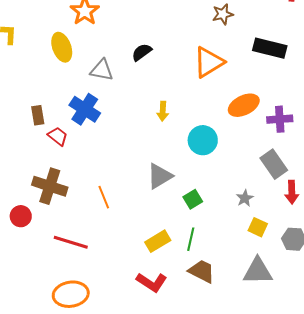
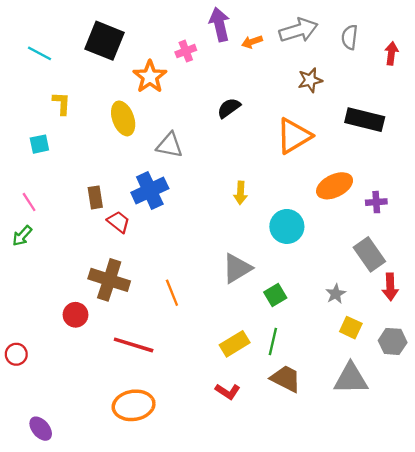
black semicircle: (142, 52) -> (229, 108), moved
blue cross: (85, 109) -> (150, 190), turned 32
purple cross: (280, 119) -> (376, 202), size x0.7
red L-shape: (152, 282) -> (228, 391), size x0.7

